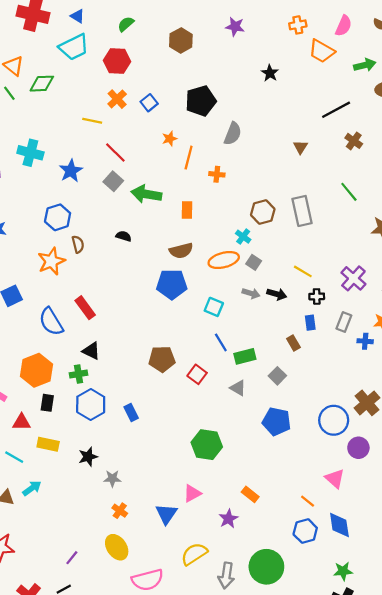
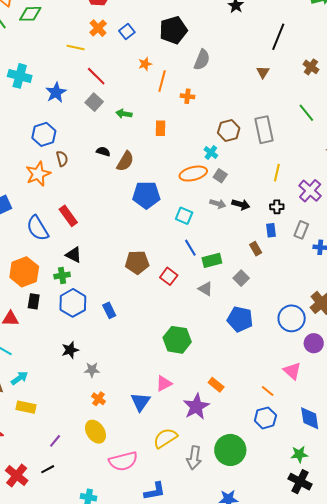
black line: (336, 110) -> (278, 37), moved, turned -40
green arrow: (146, 194) -> (124, 114), size x0.6
brown semicircle: (181, 251) -> (125, 161), moved, turned -45
yellow line: (303, 271) -> (277, 173), moved, turned 72
yellow rectangle: (48, 444) -> (26, 407), moved
purple star: (228, 519) -> (196, 407), size x1.5
blue diamond: (339, 525) -> (310, 418), moved

